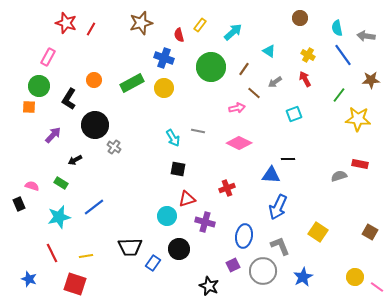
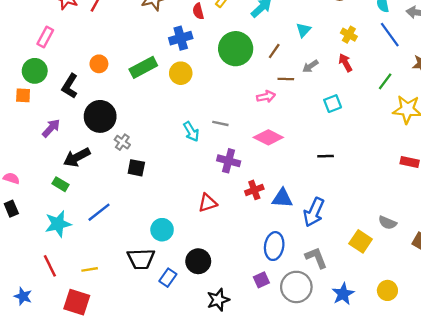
cyan triangle: (269, 51) -> (303, 30), turned 40
blue cross: (164, 58) -> (181, 38), turned -36
brown line: (254, 93) -> (286, 79), turned -40
black arrow: (75, 160) -> (77, 157), size x1.6
black square: (178, 169) -> (136, 168), moved
blue triangle: (271, 175) -> (282, 198), moved
gray semicircle: (339, 176) -> (387, 223), moved, turned -140
pink semicircle: (32, 186) -> (11, 178), moved
cyan circle: (167, 216) -> (162, 230), moved
purple cross: (205, 222) -> (229, 161), moved
yellow circle: (355, 277) -> (387, 290), moved
black star: (209, 286) -> (218, 300), moved, turned 30

